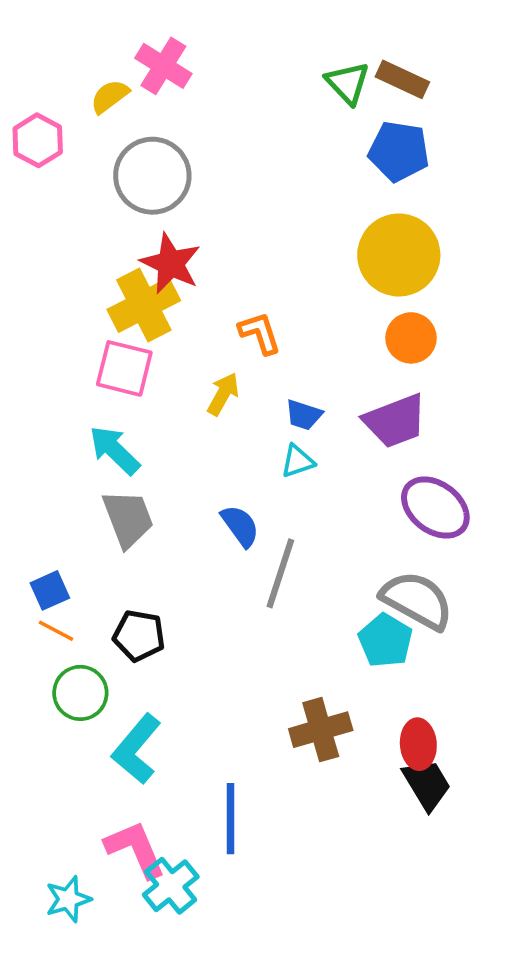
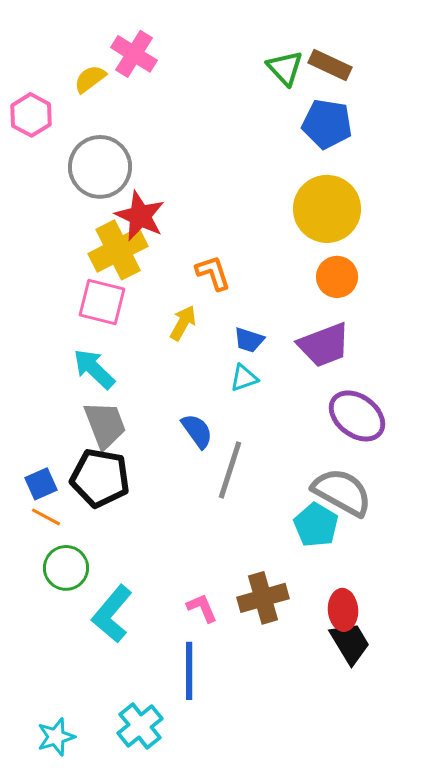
gray circle: (152, 176) -> (100, 167), moved
black pentagon: (139, 636) -> (100, 478), moved, size x1.4
pink L-shape: (135, 849) -> (202, 608), moved, size x0.6

